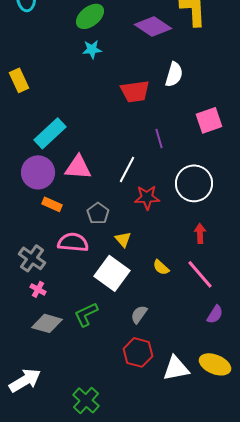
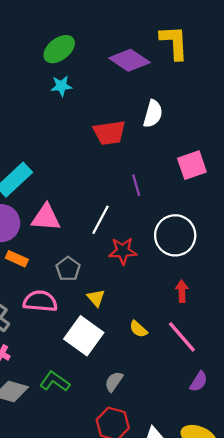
green L-shape: (86, 314) -> (55, 382), turned 60

